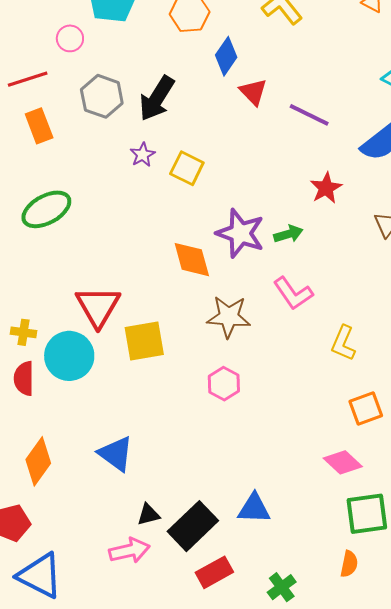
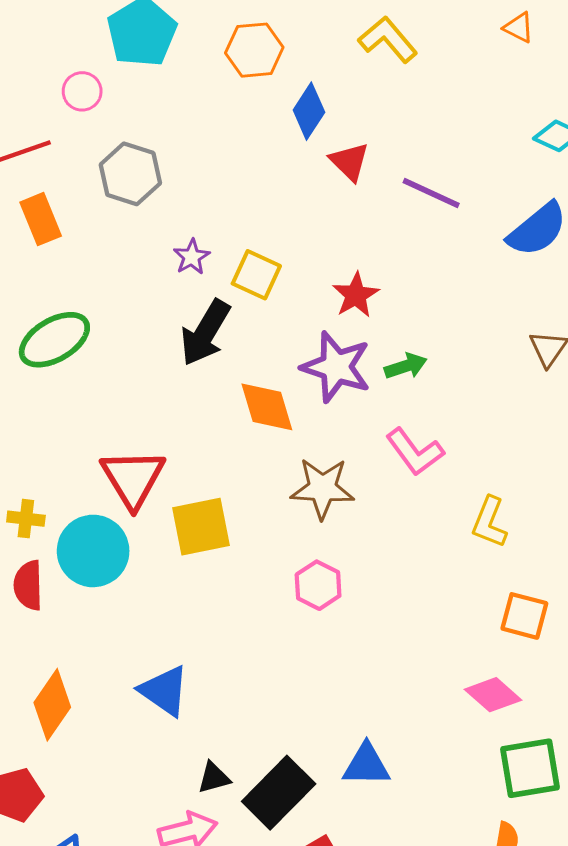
black arrow: (157, 98) -> (205, 333), moved
red star: (326, 188) -> (356, 295), moved
orange square: (366, 409) -> (524, 616), turned 36

